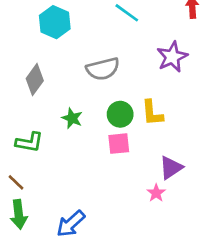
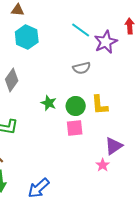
purple star: (172, 57) -> (106, 42), moved
gray semicircle: (103, 69) -> (82, 68), moved, size x0.7
green star: (72, 118) -> (49, 103), moved

